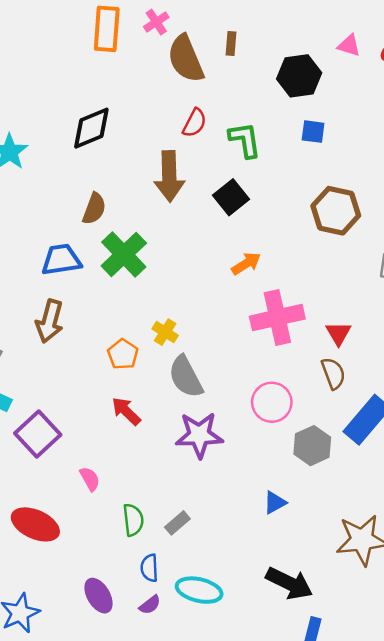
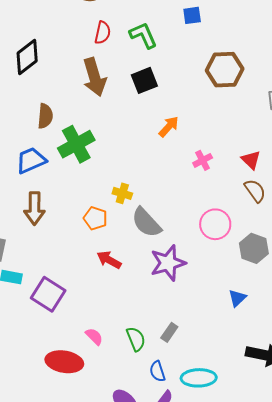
black square: (231, 197) -> (144, 80), turned 32
green cross: (124, 254) -> (76, 144), turned 30
pink cross: (277, 318) -> (203, 160), size x0.5
pink semicircle: (90, 479) -> (94, 336), moved

